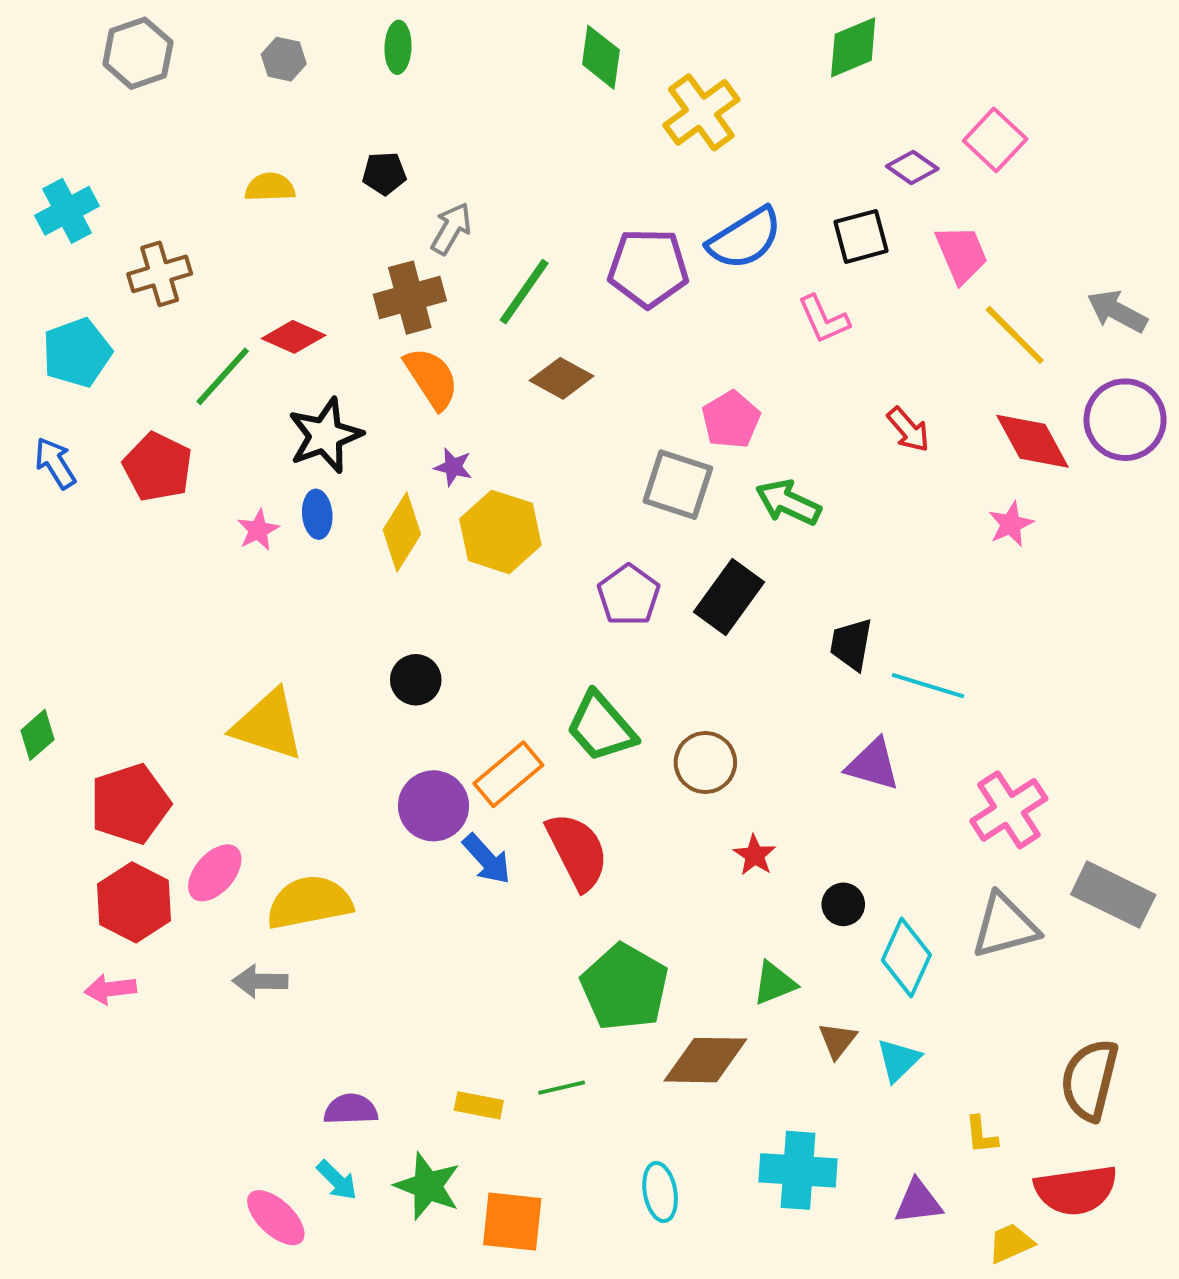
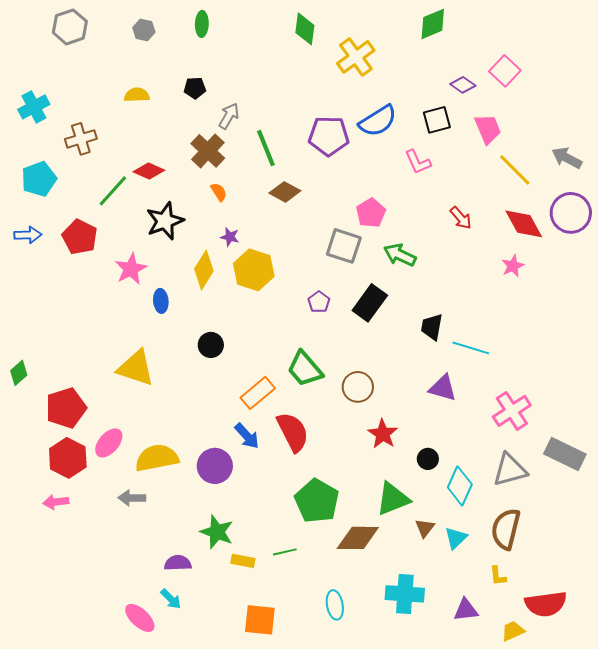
green line: (524, 292) -> (266, 148), turned -57
brown cross: (410, 298) -> (208, 151), turned -32
orange semicircle: (432, 378) -> (219, 192), size x0.6
blue arrow: (55, 463) -> (28, 235), turned 120
blue ellipse: (317, 514) -> (161, 301), moved
pink star: (258, 530) -> (131, 269), size x1.5
purple pentagon: (629, 595) -> (319, 302), size x0.7
purple circle: (433, 806) -> (215, 466), moved
red star: (755, 855) -> (383, 434), size x1.4
green triangle: (774, 983) -> (393, 499), size x1.5
brown semicircle: (1090, 1080) -> (506, 529), moved
green star: (428, 1186) -> (217, 532), moved

